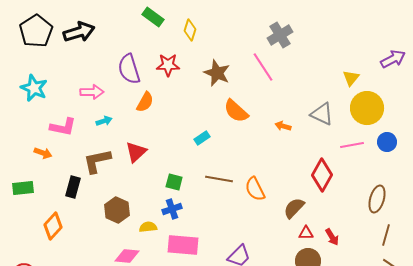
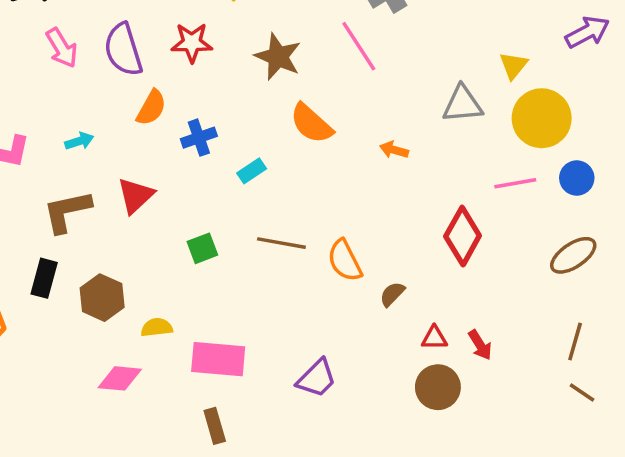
pink arrow: (92, 92) -> (62, 48), moved, turned 60
gray triangle: (322, 114) -> (463, 104), moved, turned -30
green square: (174, 182) -> (202, 248), turned -36
black rectangle: (73, 187) -> (44, 278), moved
brown ellipse: (377, 199) -> (573, 255), moved, turned 40
brown semicircle: (294, 208) -> (392, 294), moved, size x0.7
blue cross: (172, 209) -> (199, 138), moved

